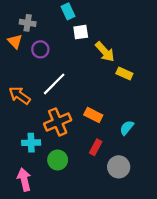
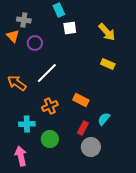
yellow arrow: (105, 52) -> (107, 32), moved
orange cross: (58, 122) -> (50, 106), size x0.7
cyan semicircle: (127, 128) -> (104, 119), moved
gray circle: (119, 167) -> (91, 147), moved

